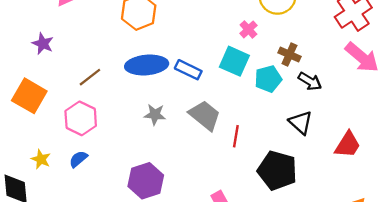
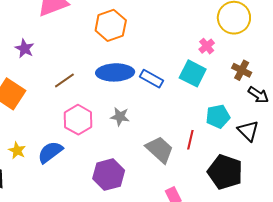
cyan pentagon: (268, 79) -> (218, 116), moved
gray trapezoid: (205, 115) -> (160, 150), moved
pink hexagon: (81, 118) -> (78, 120), moved
blue semicircle: (78, 159) -> (50, 152), size x1.5

